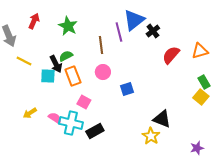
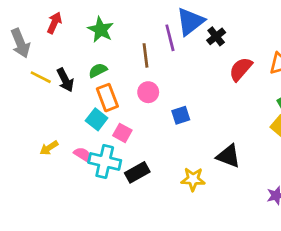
black arrow: (56, 64) -> (65, 80), moved
cyan square: (48, 76) -> (97, 119), moved, turned 35
yellow star: (151, 136) -> (193, 179), moved, turned -30

